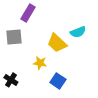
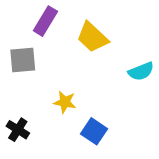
cyan semicircle: (78, 32) -> (141, 71), moved
yellow trapezoid: (57, 43) -> (92, 37), moved

